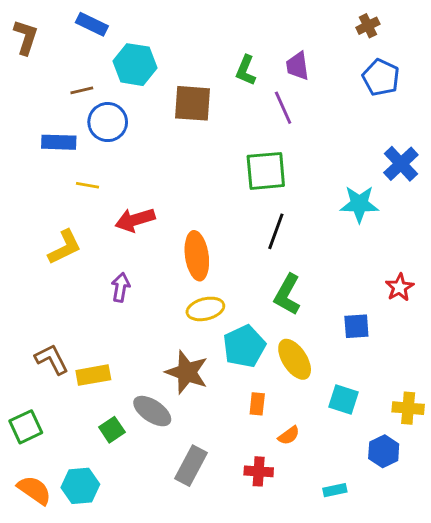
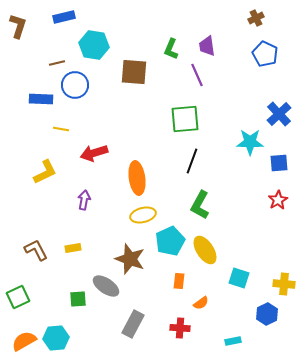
blue rectangle: (92, 24) -> (64, 17), turned -40
blue square: (356, 326) -> (279, 163), moved
yellow rectangle: (93, 375) -> (73, 248), moved, size x0.7
green square: (112, 430) -> (78, 299), turned 30
orange semicircle: (34, 490) -> (24, 341), turned -65

